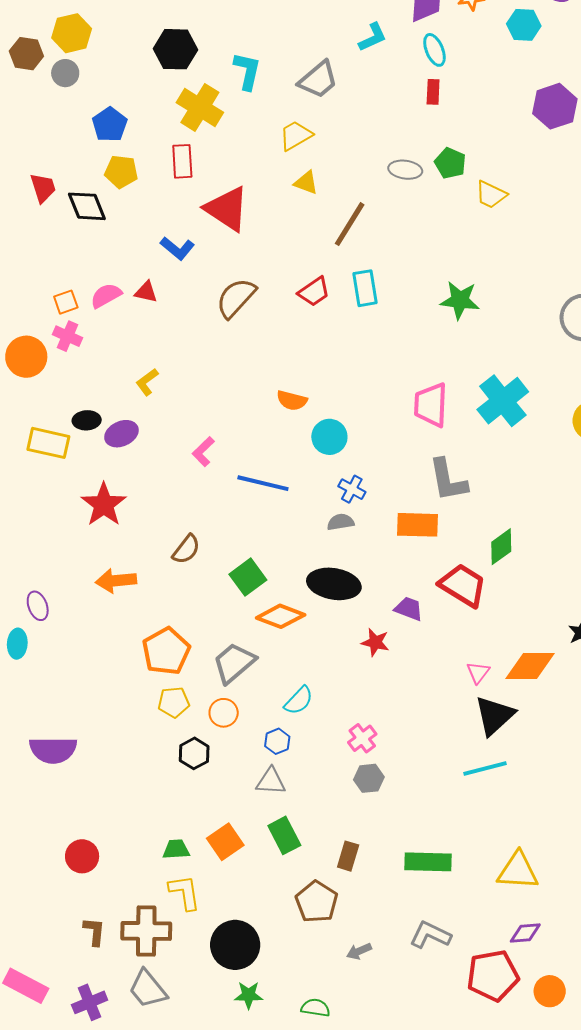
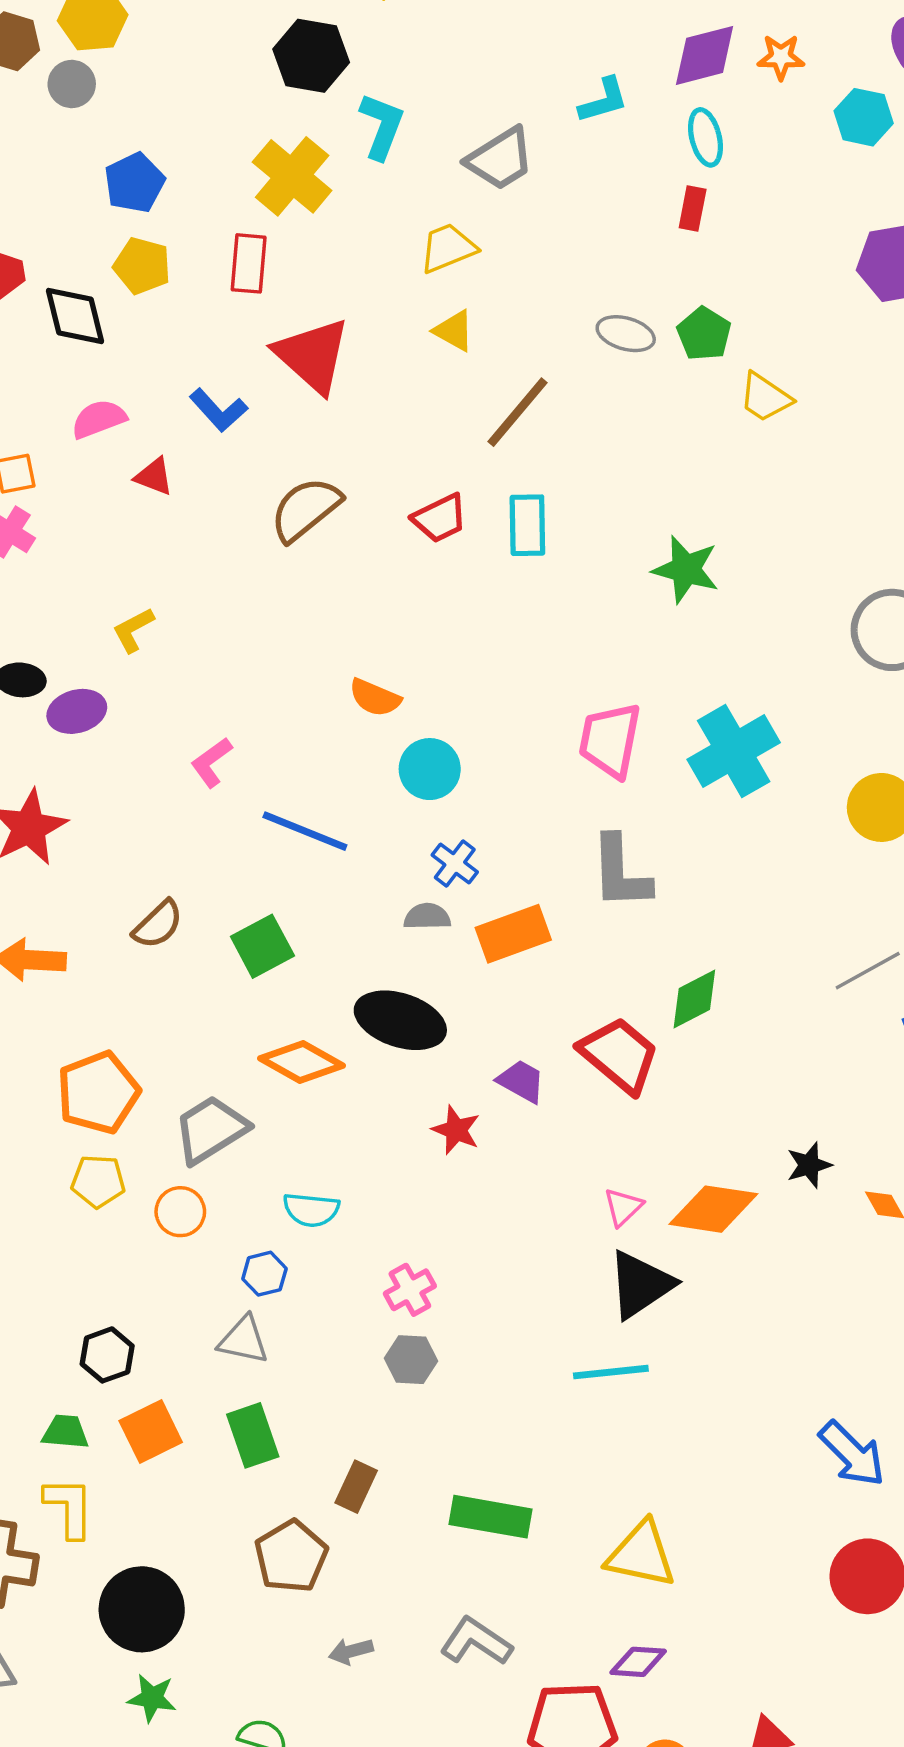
black hexagon: (175, 49) -> (311, 56), moved
pink semicircle: (106, 296) -> (99, 419), moved
orange rectangle: (418, 525) -> (513, 934), moved, turned -30
green square: (248, 577) -> (262, 946), moved
cyan semicircle: (299, 701) -> (311, 1210), turned 44
black hexagon: (194, 753) -> (107, 1355), moved

